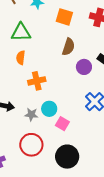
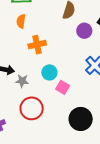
gray star: (31, 114) -> (22, 81), moved
black circle: (67, 157) -> (81, 119), moved

